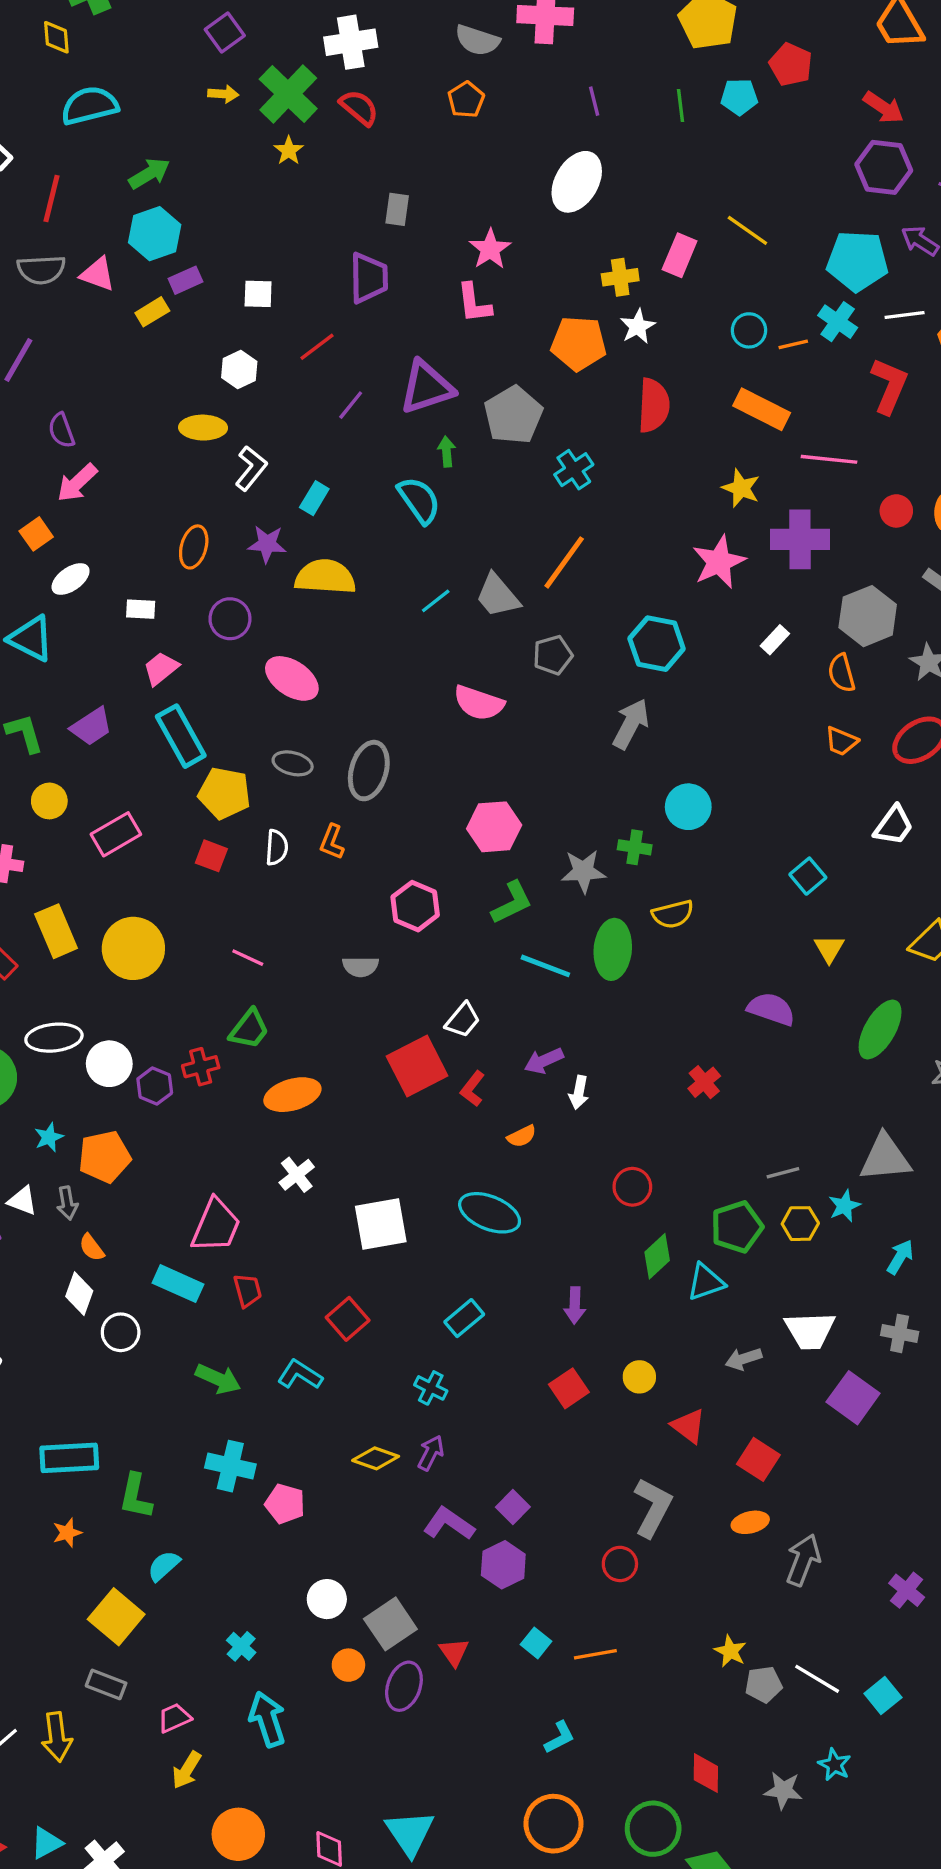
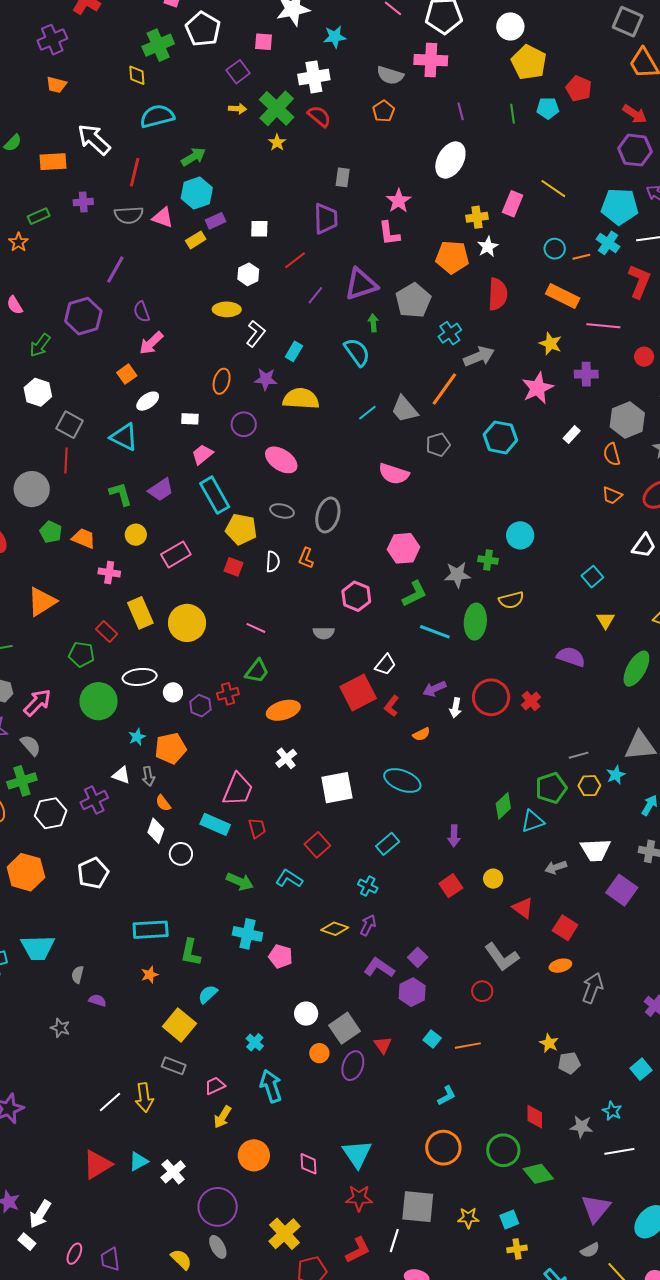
purple cross: (800, 539) -> (586, 374), size x0.7
gray arrow: (631, 724) -> (479, 356), moved, turned 40
white circle: (109, 1064) -> (173, 692), size x0.7
red circle: (632, 1187) -> (491, 697), moved, size x1.6
gray L-shape: (653, 1507) -> (502, 957), turned 117
white line: (817, 1679) -> (619, 1151), moved, turned -40

